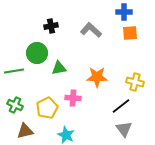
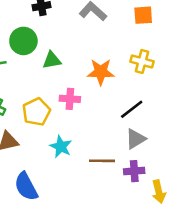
yellow cross: (135, 82) -> (142, 62), moved
gray triangle: (124, 129) -> (136, 139), turned 36

